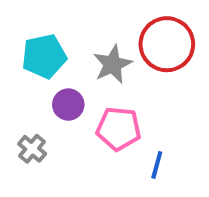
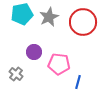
cyan pentagon: (44, 56) -> (22, 14), moved
gray star: (113, 64) -> (49, 17), moved

